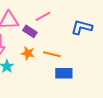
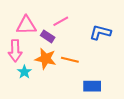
orange star: (28, 53) -> (46, 59), size x1.5
blue rectangle: (64, 73) -> (92, 86), moved

